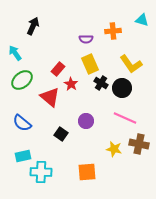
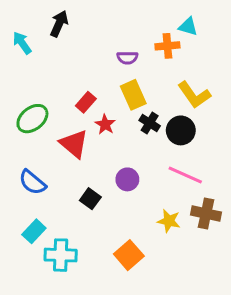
cyan triangle: (142, 20) -> (188, 27), moved
black arrow: (33, 26) -> (59, 24), moved
cyan arrow: (15, 53) -> (22, 43), moved
cyan rectangle: (23, 156) -> (34, 231), turned -35
orange square: (87, 172) -> (129, 255), turned -36

